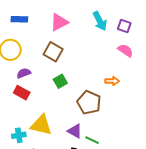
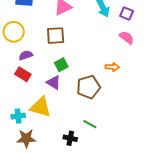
brown square: (53, 52) -> (56, 36), turned -36
brown pentagon: (89, 102) -> (88, 87), turned 30
purple triangle: (75, 131) -> (54, 83), moved

